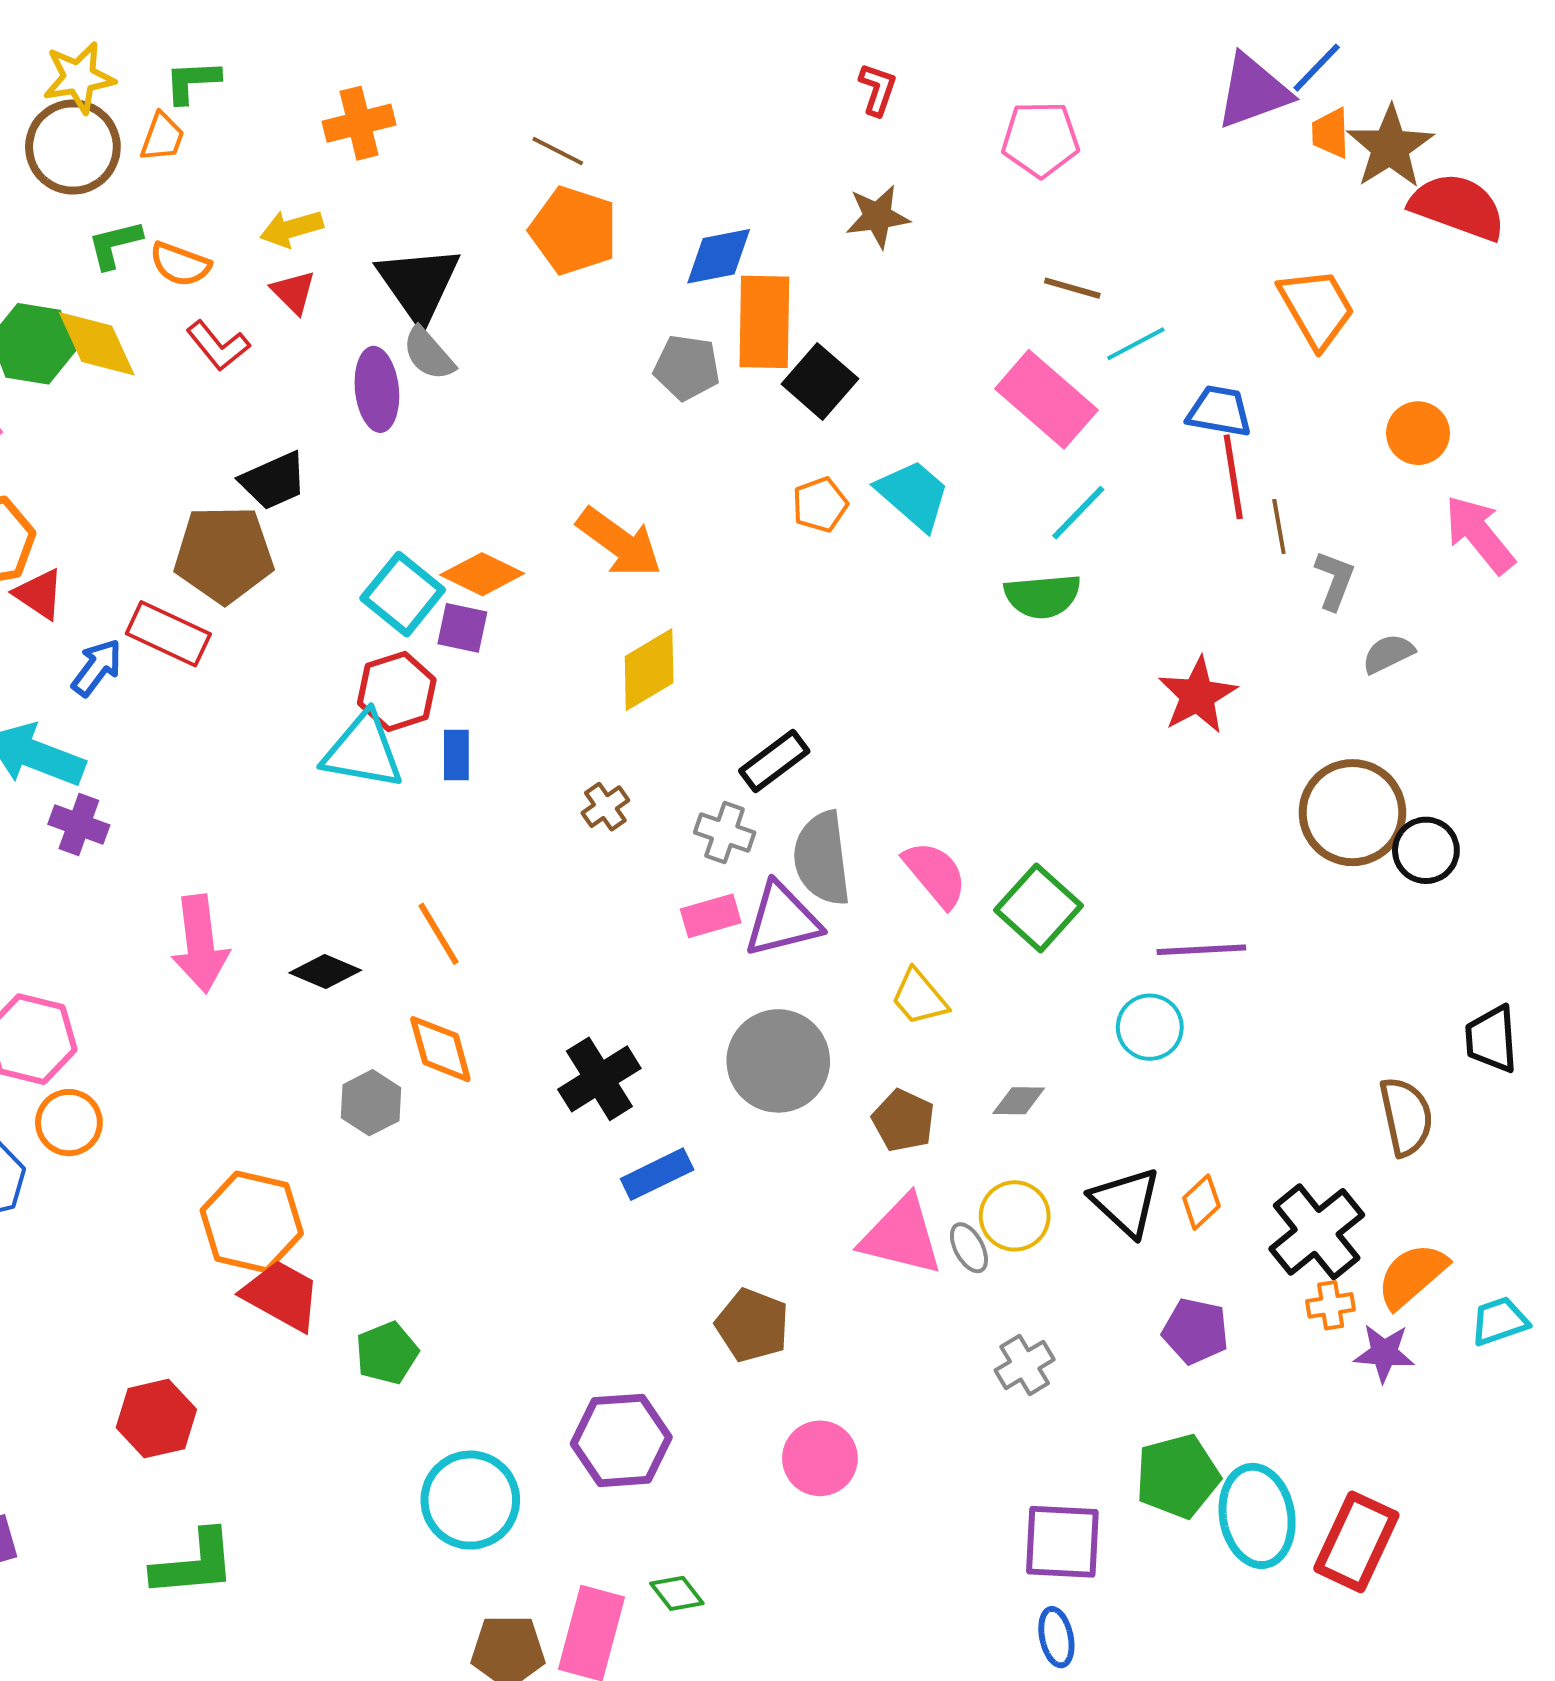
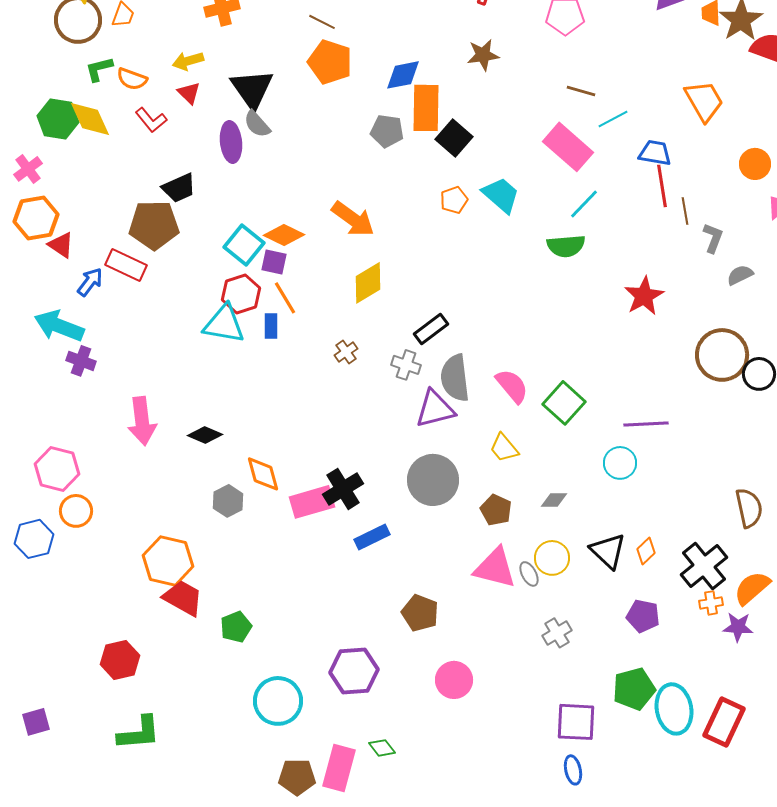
pink rectangle: (711, 916) -> (312, 502), moved, size x1.5
orange line: (438, 934) -> (285, 298), moved

